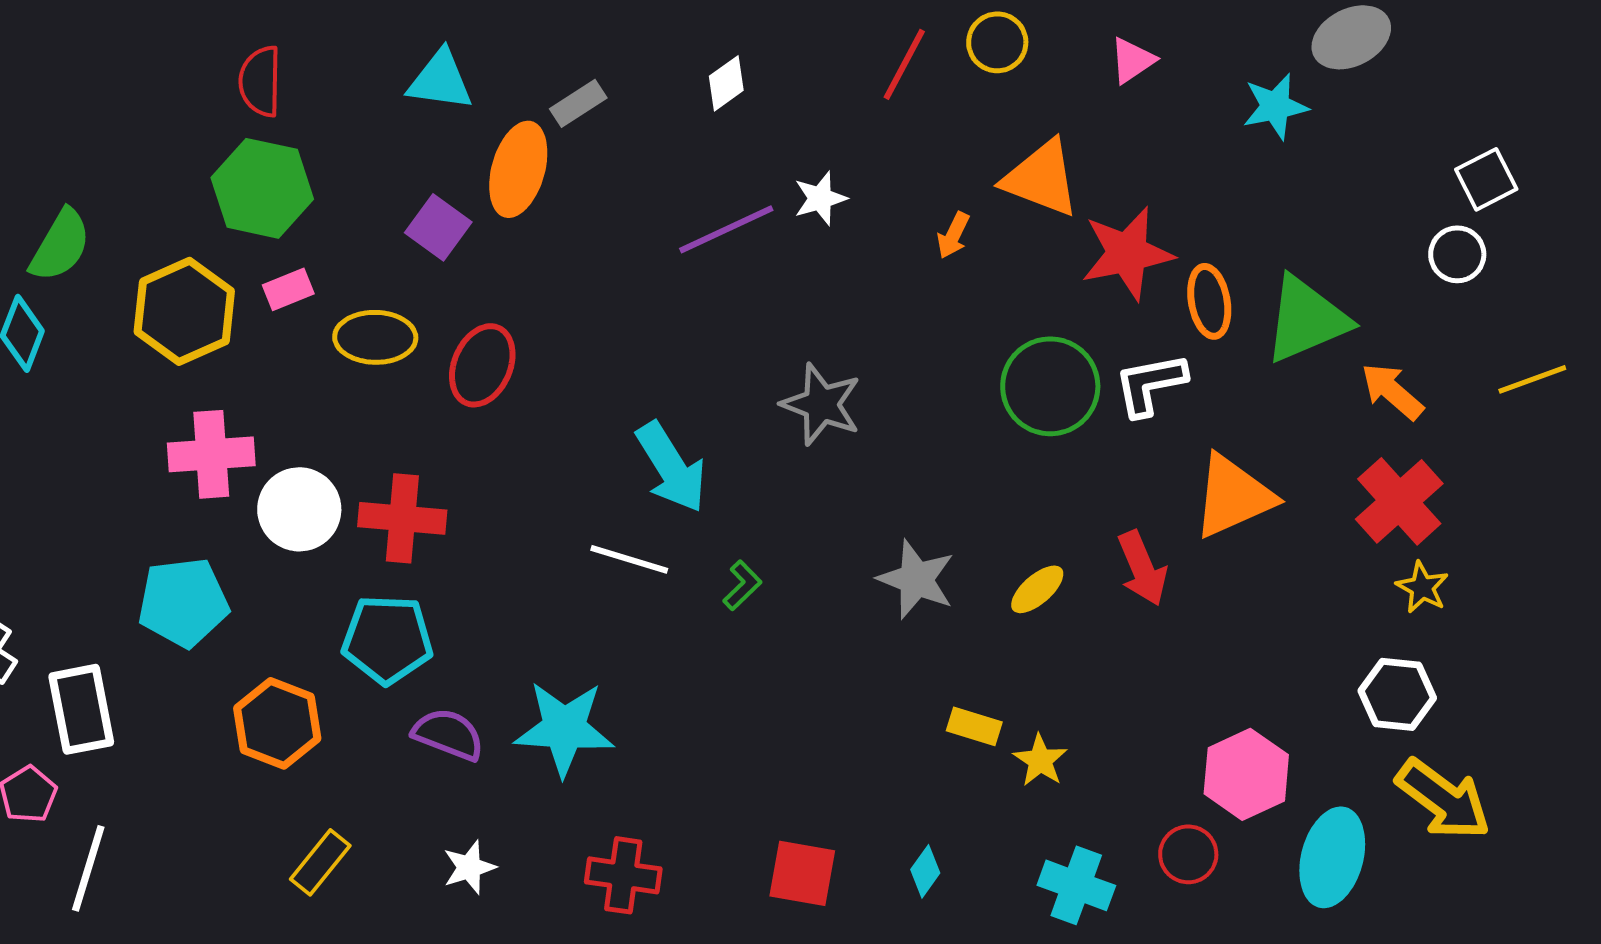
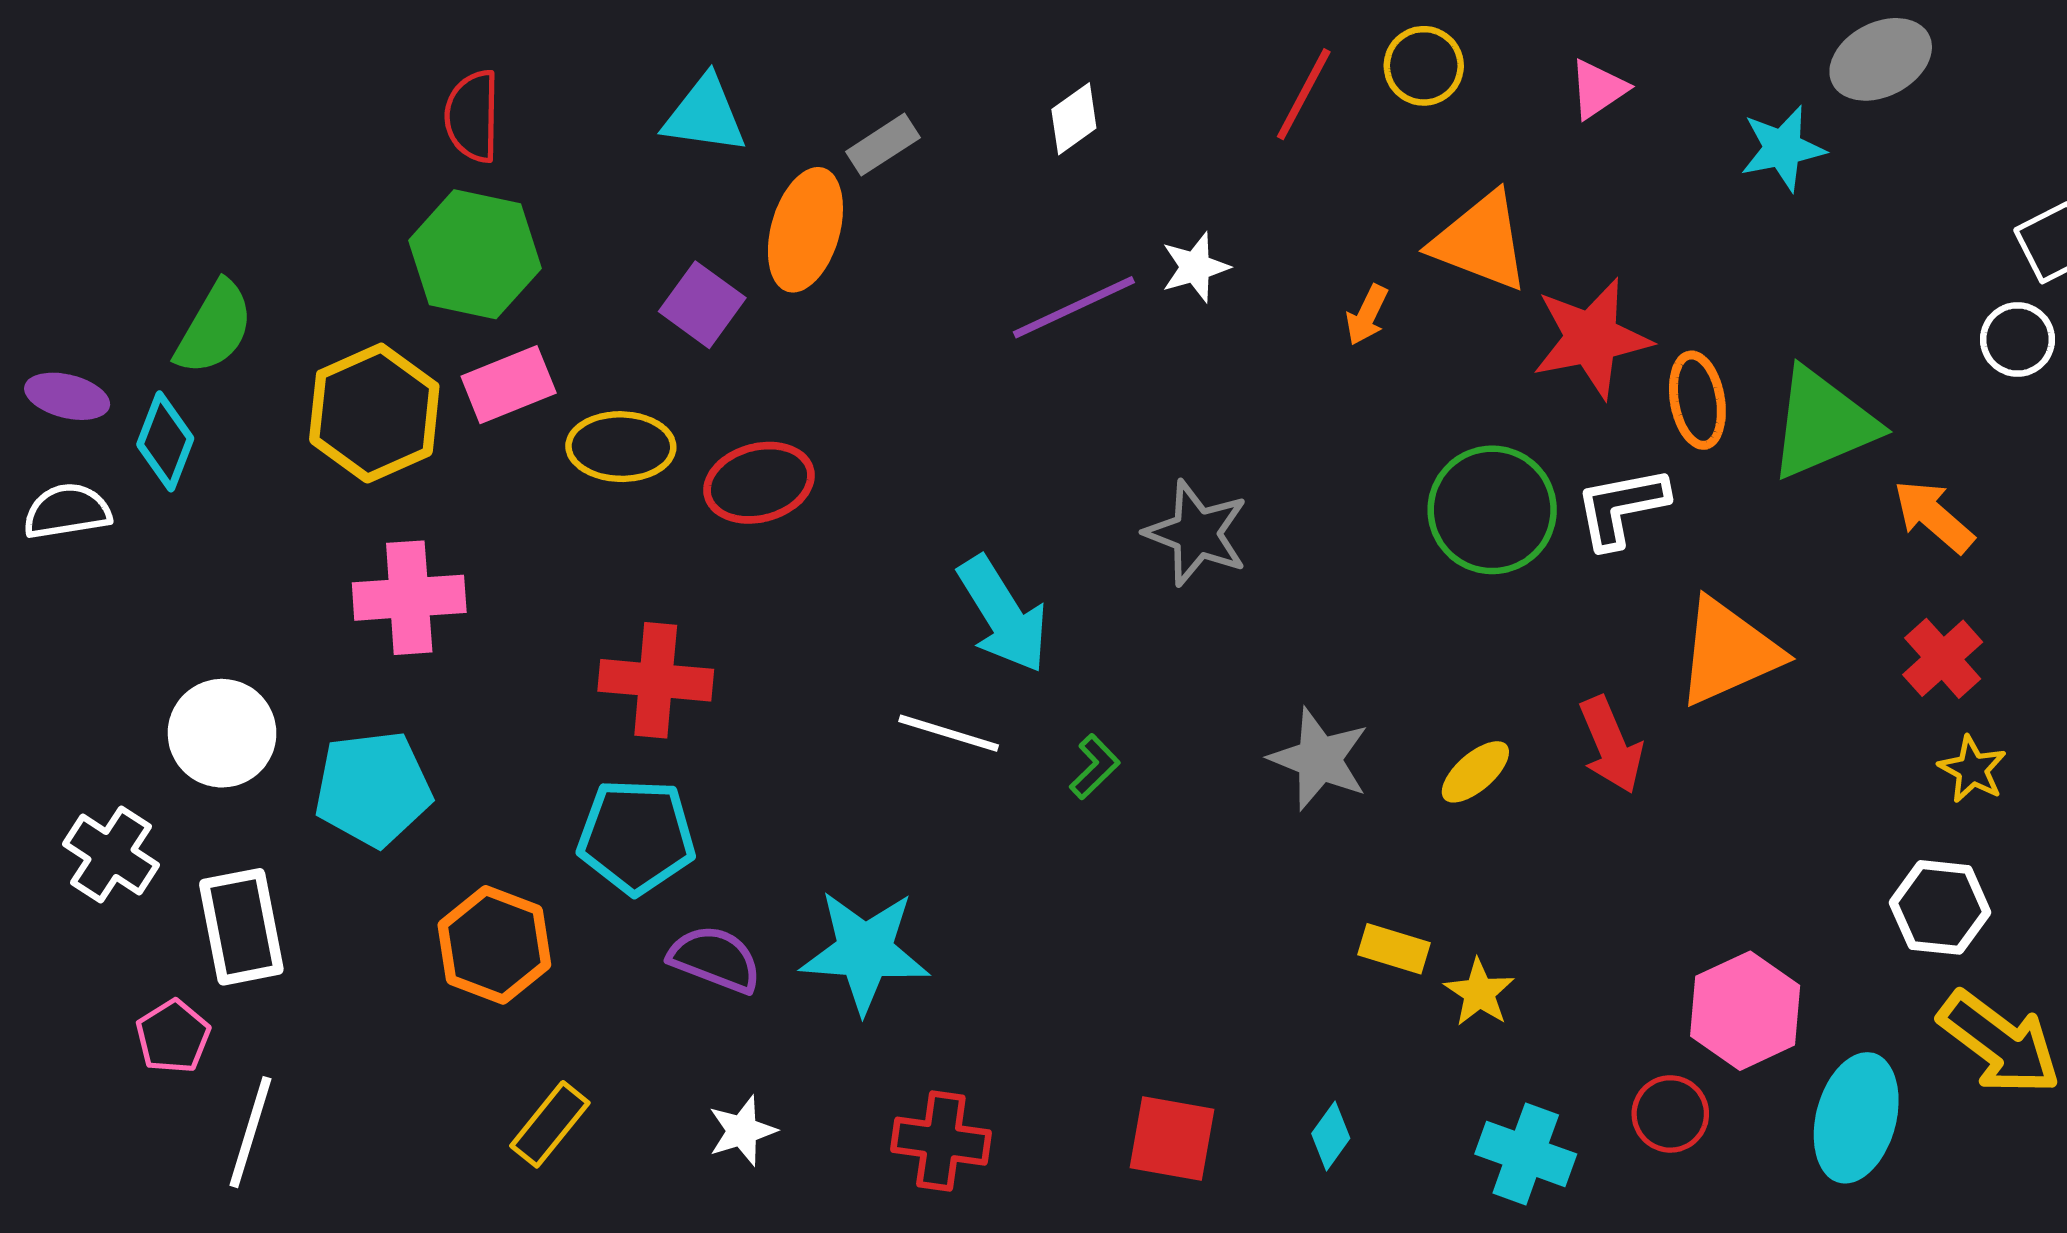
pink rectangle: (288, 289) -> (509, 385), size x1.4
red ellipse: (482, 365) -> (759, 483), turned 52
red cross: (1399, 501) -> (1943, 658), size x0.7
white circle: (299, 509) -> (222, 733), moved

